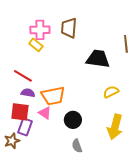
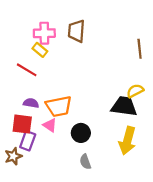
black trapezoid: (98, 59) -> (124, 106), moved
red line: (23, 76) -> (27, 70), moved
yellow semicircle: (111, 92) -> (135, 91), moved

